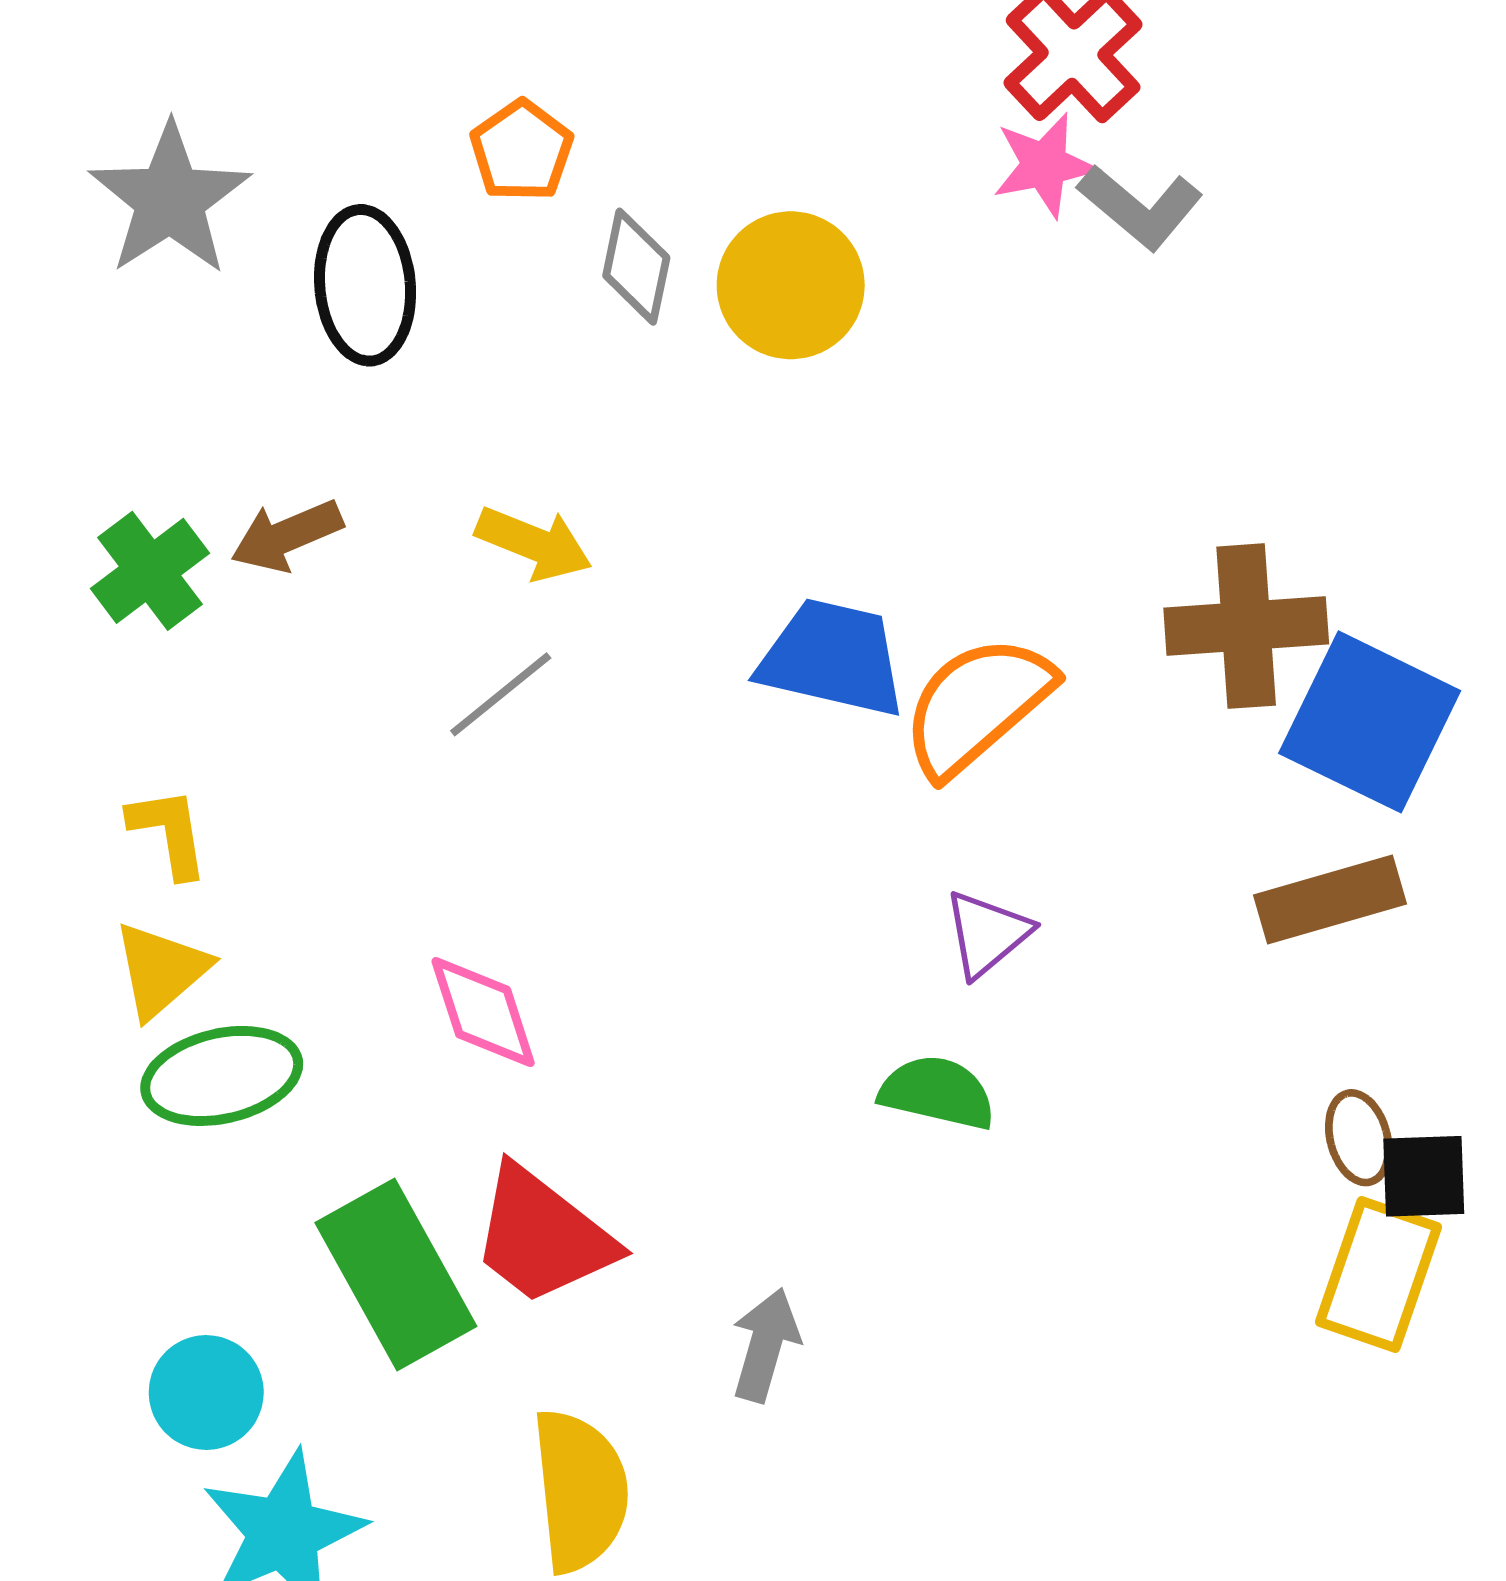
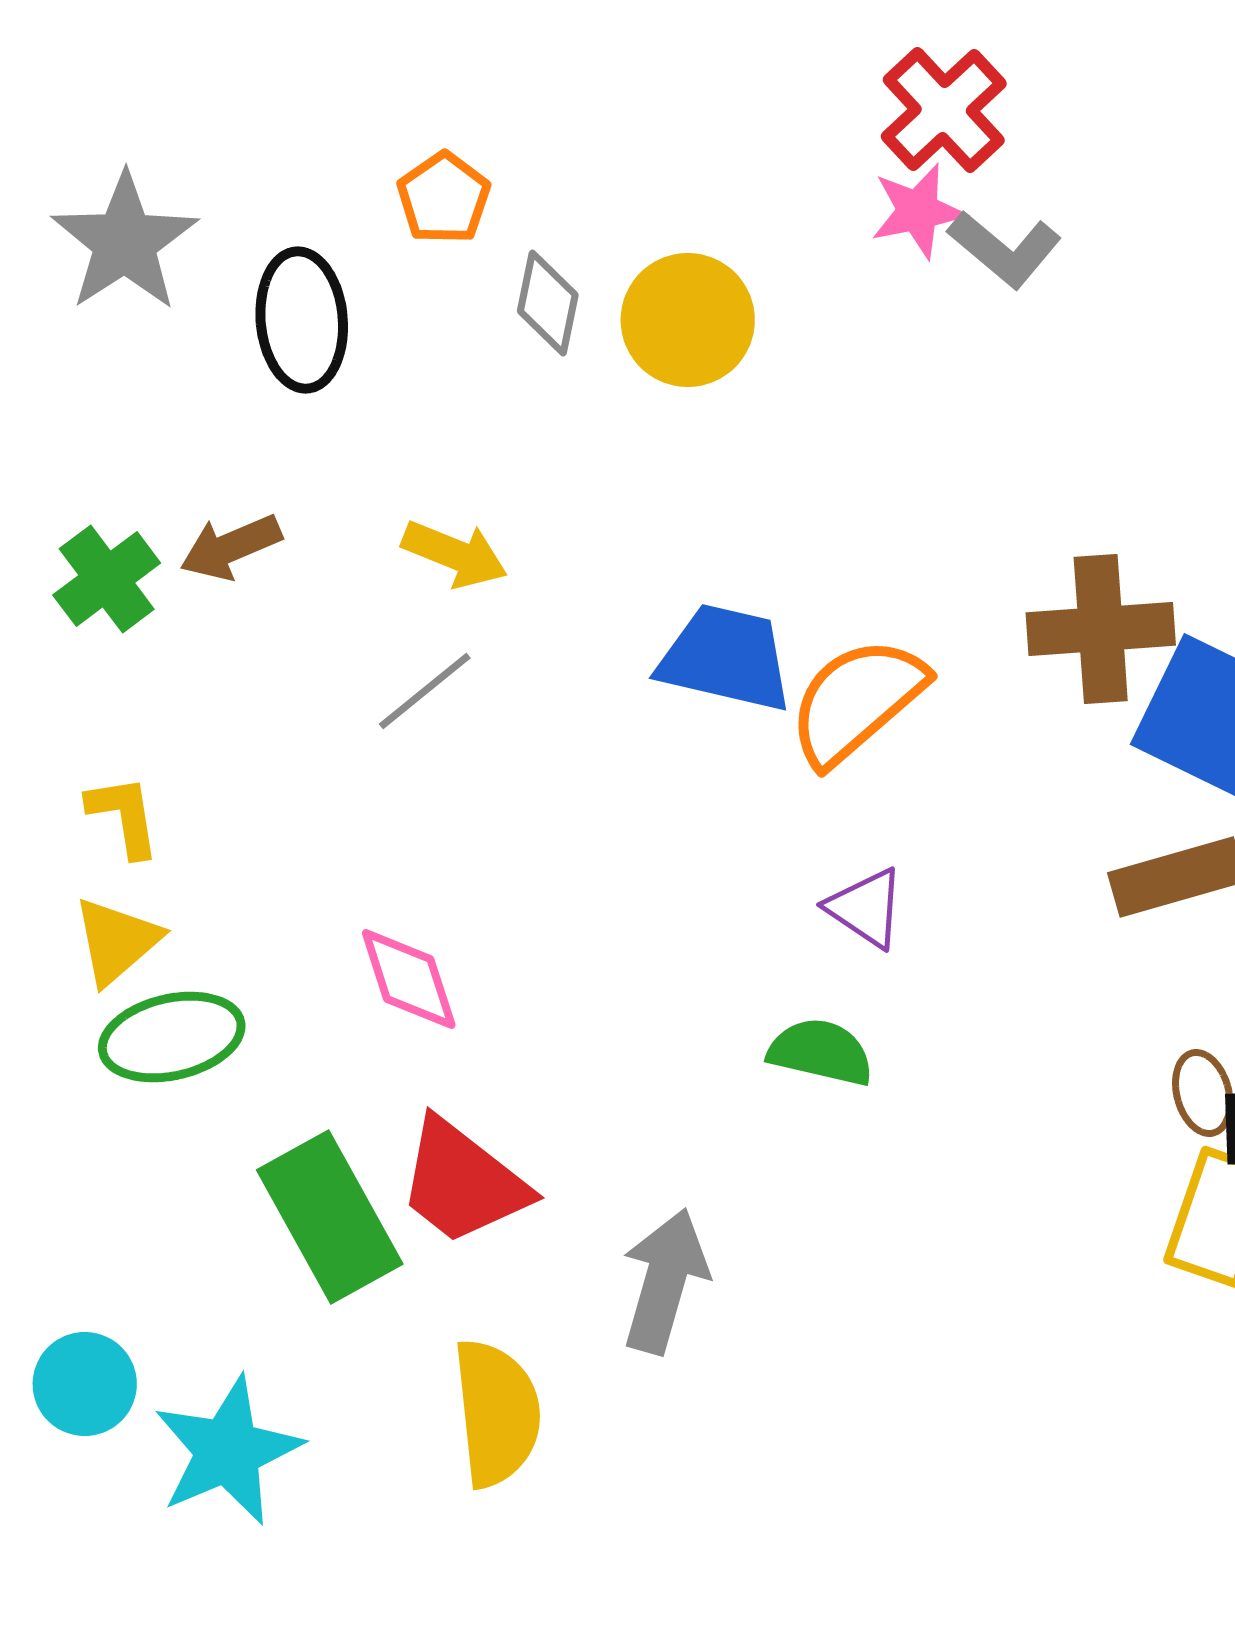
purple triangle: (987, 934) -> (866, 908), turned -46
gray arrow: (765, 1345) -> (665, 1281), size x1.4
cyan circle: (206, 1392) -> (85, 1384), moved

